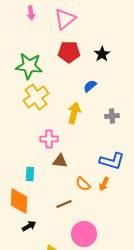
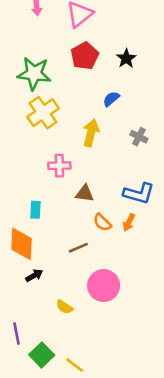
red pentagon: (69, 52) -> (85, 56), turned -30
gray cross: (112, 116) -> (139, 137), turned 32
brown triangle: (60, 161) -> (85, 193), moved

